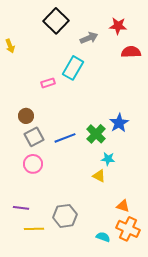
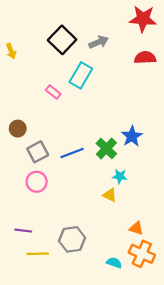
black square: (56, 21) -> (62, 40), moved
red star: (118, 26) -> (143, 19), moved, size x1.4
pink rectangle: (48, 83) -> (53, 92), turned 56
brown circle: (26, 116) -> (18, 129), moved

